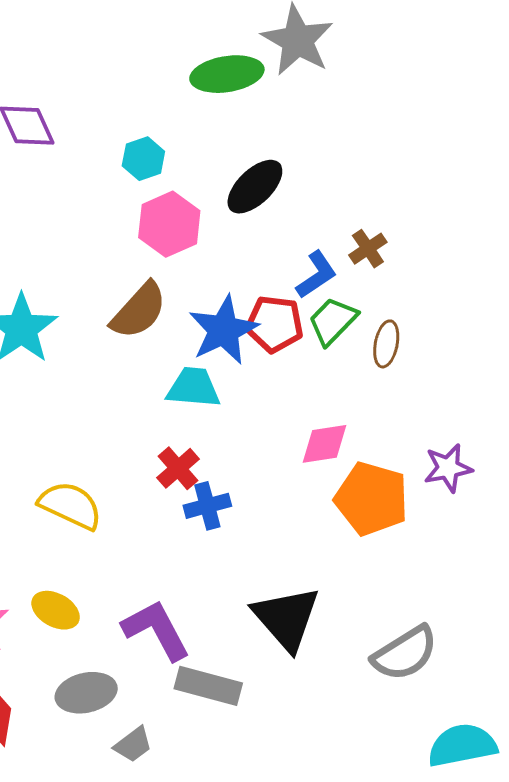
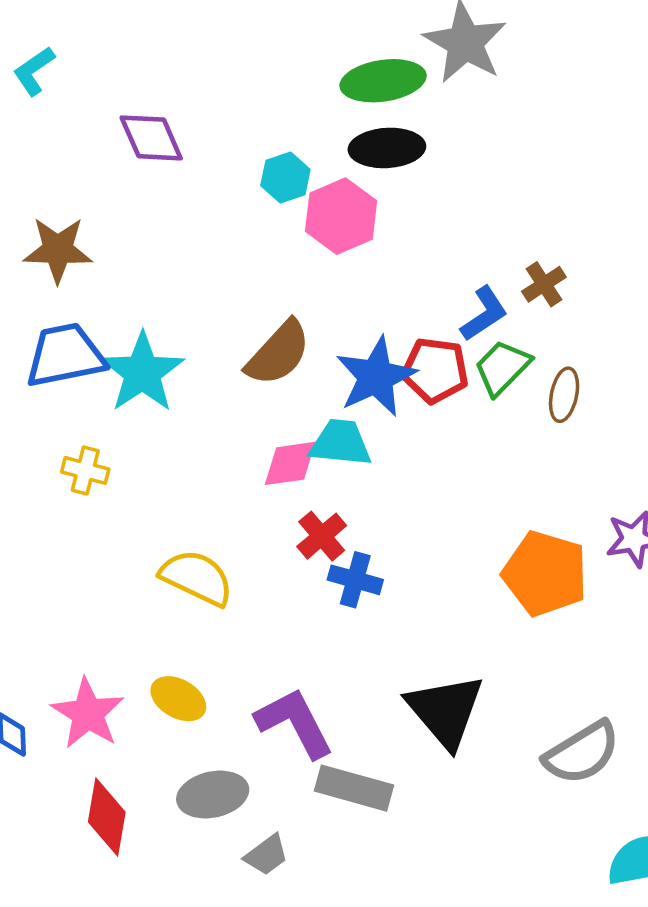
black ellipse: (255, 187) -> (387, 148), moved, turned 40
pink hexagon: (169, 224) -> (341, 216), moved
pink diamond: (324, 444) -> (290, 463), moved
blue cross: (207, 506) -> (355, 580), turned 30

